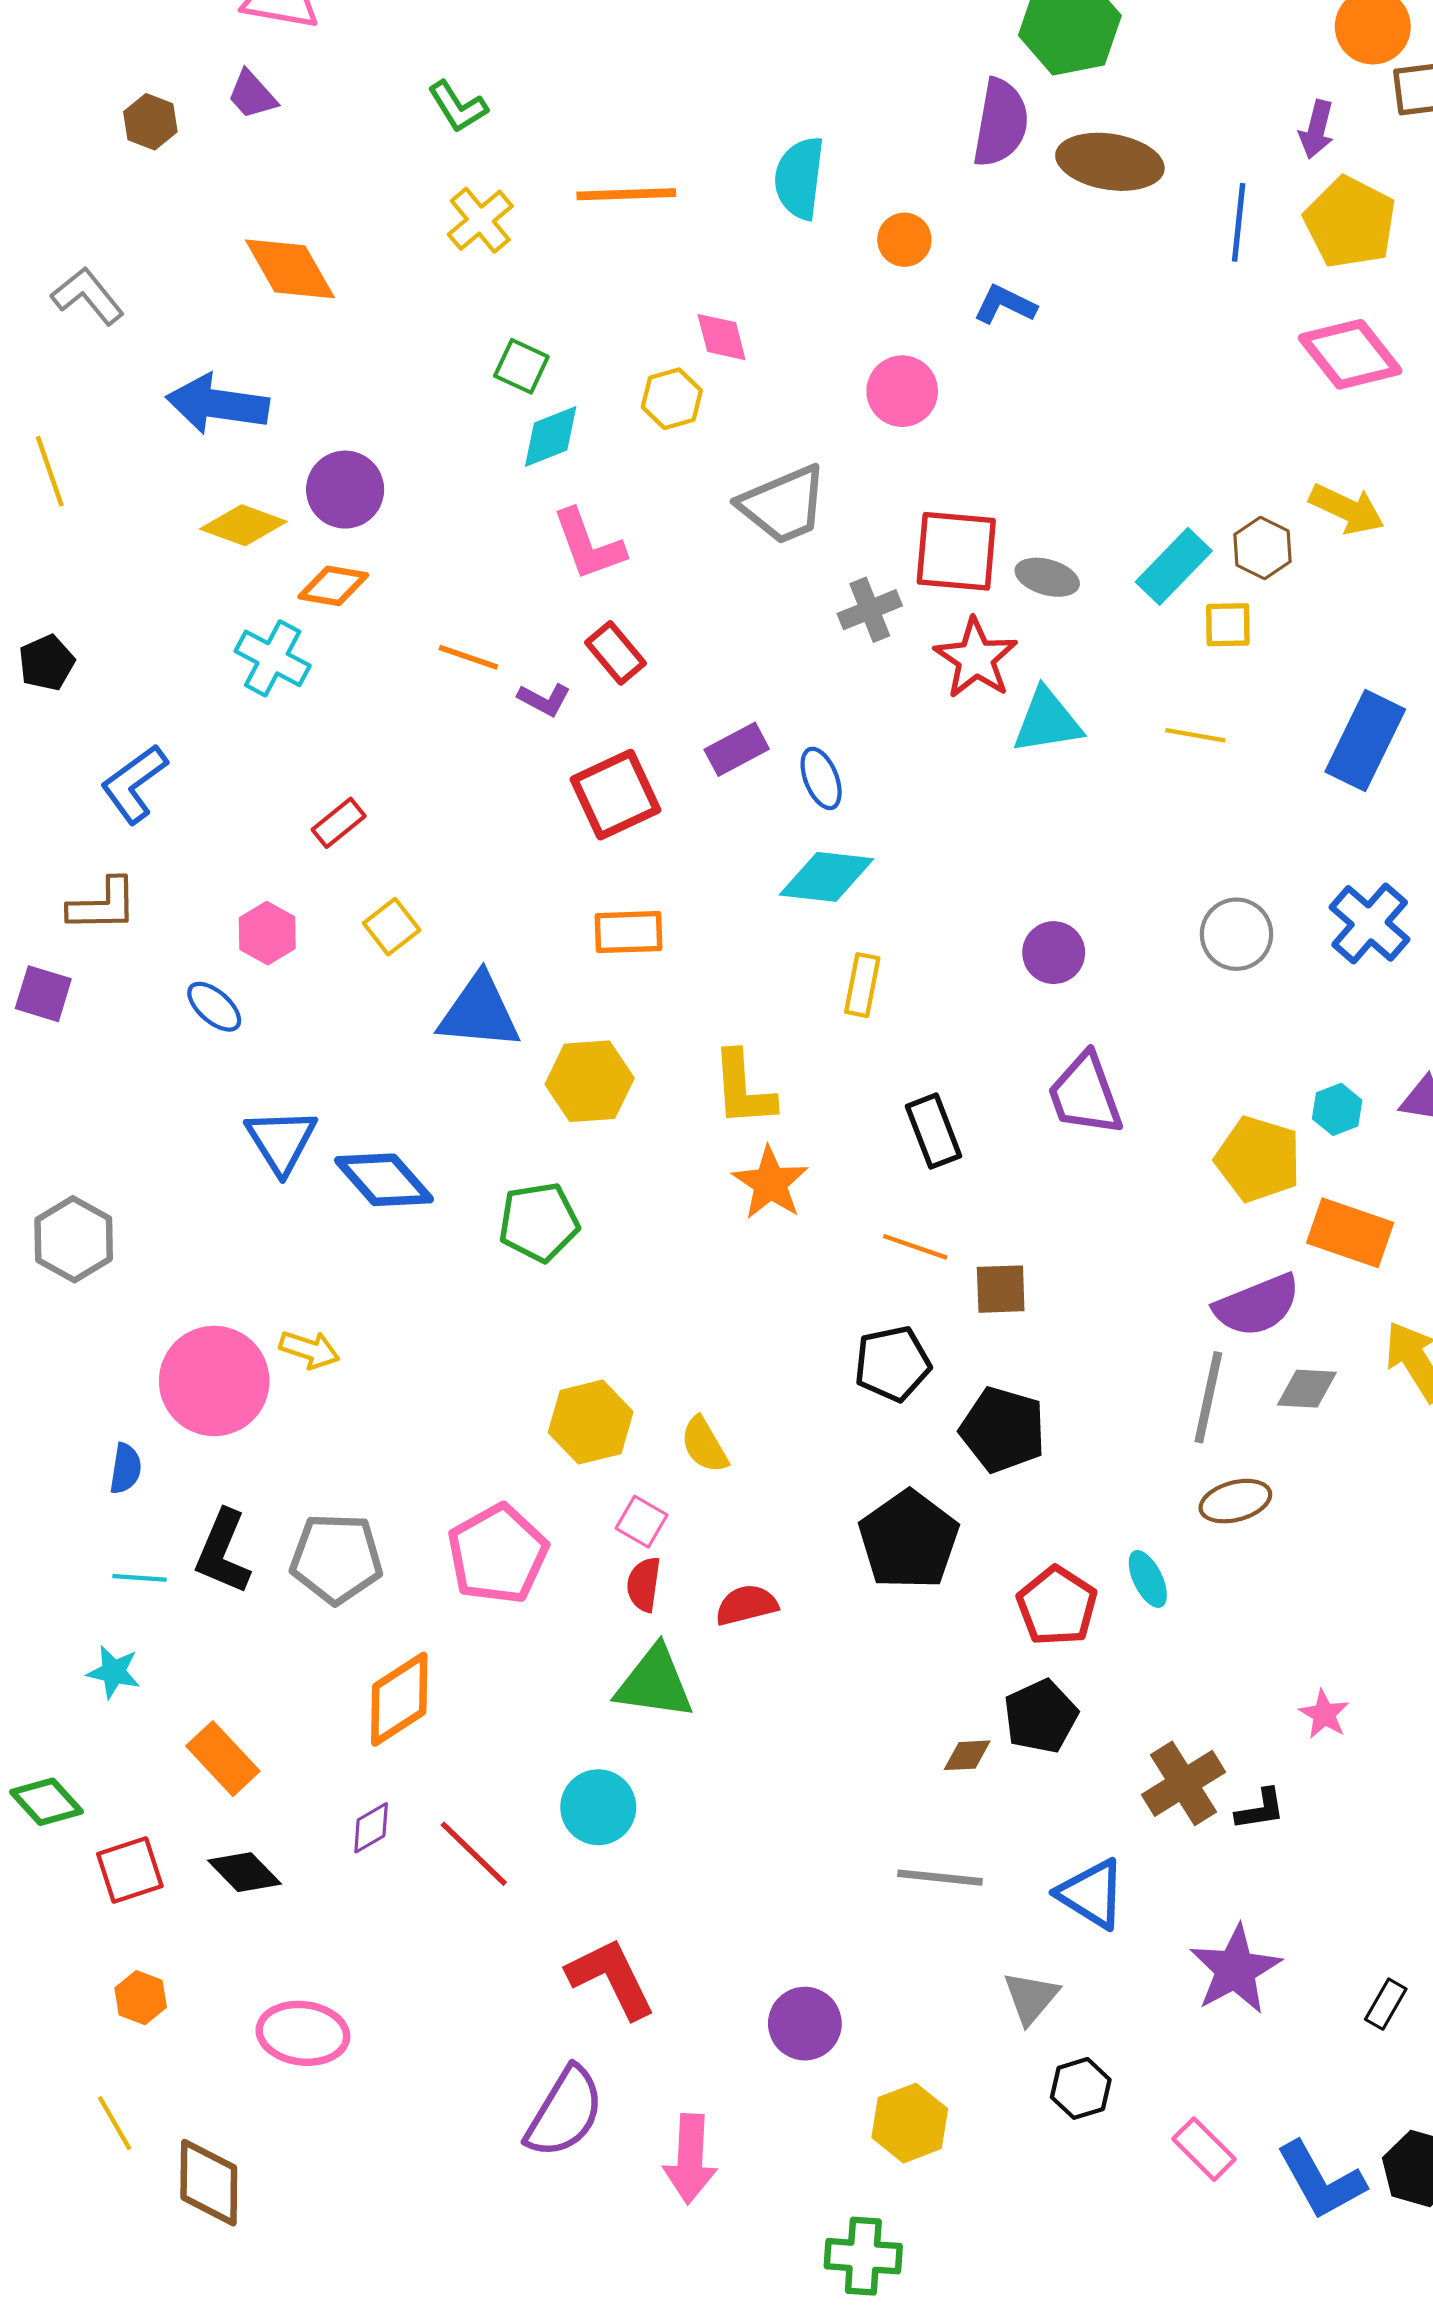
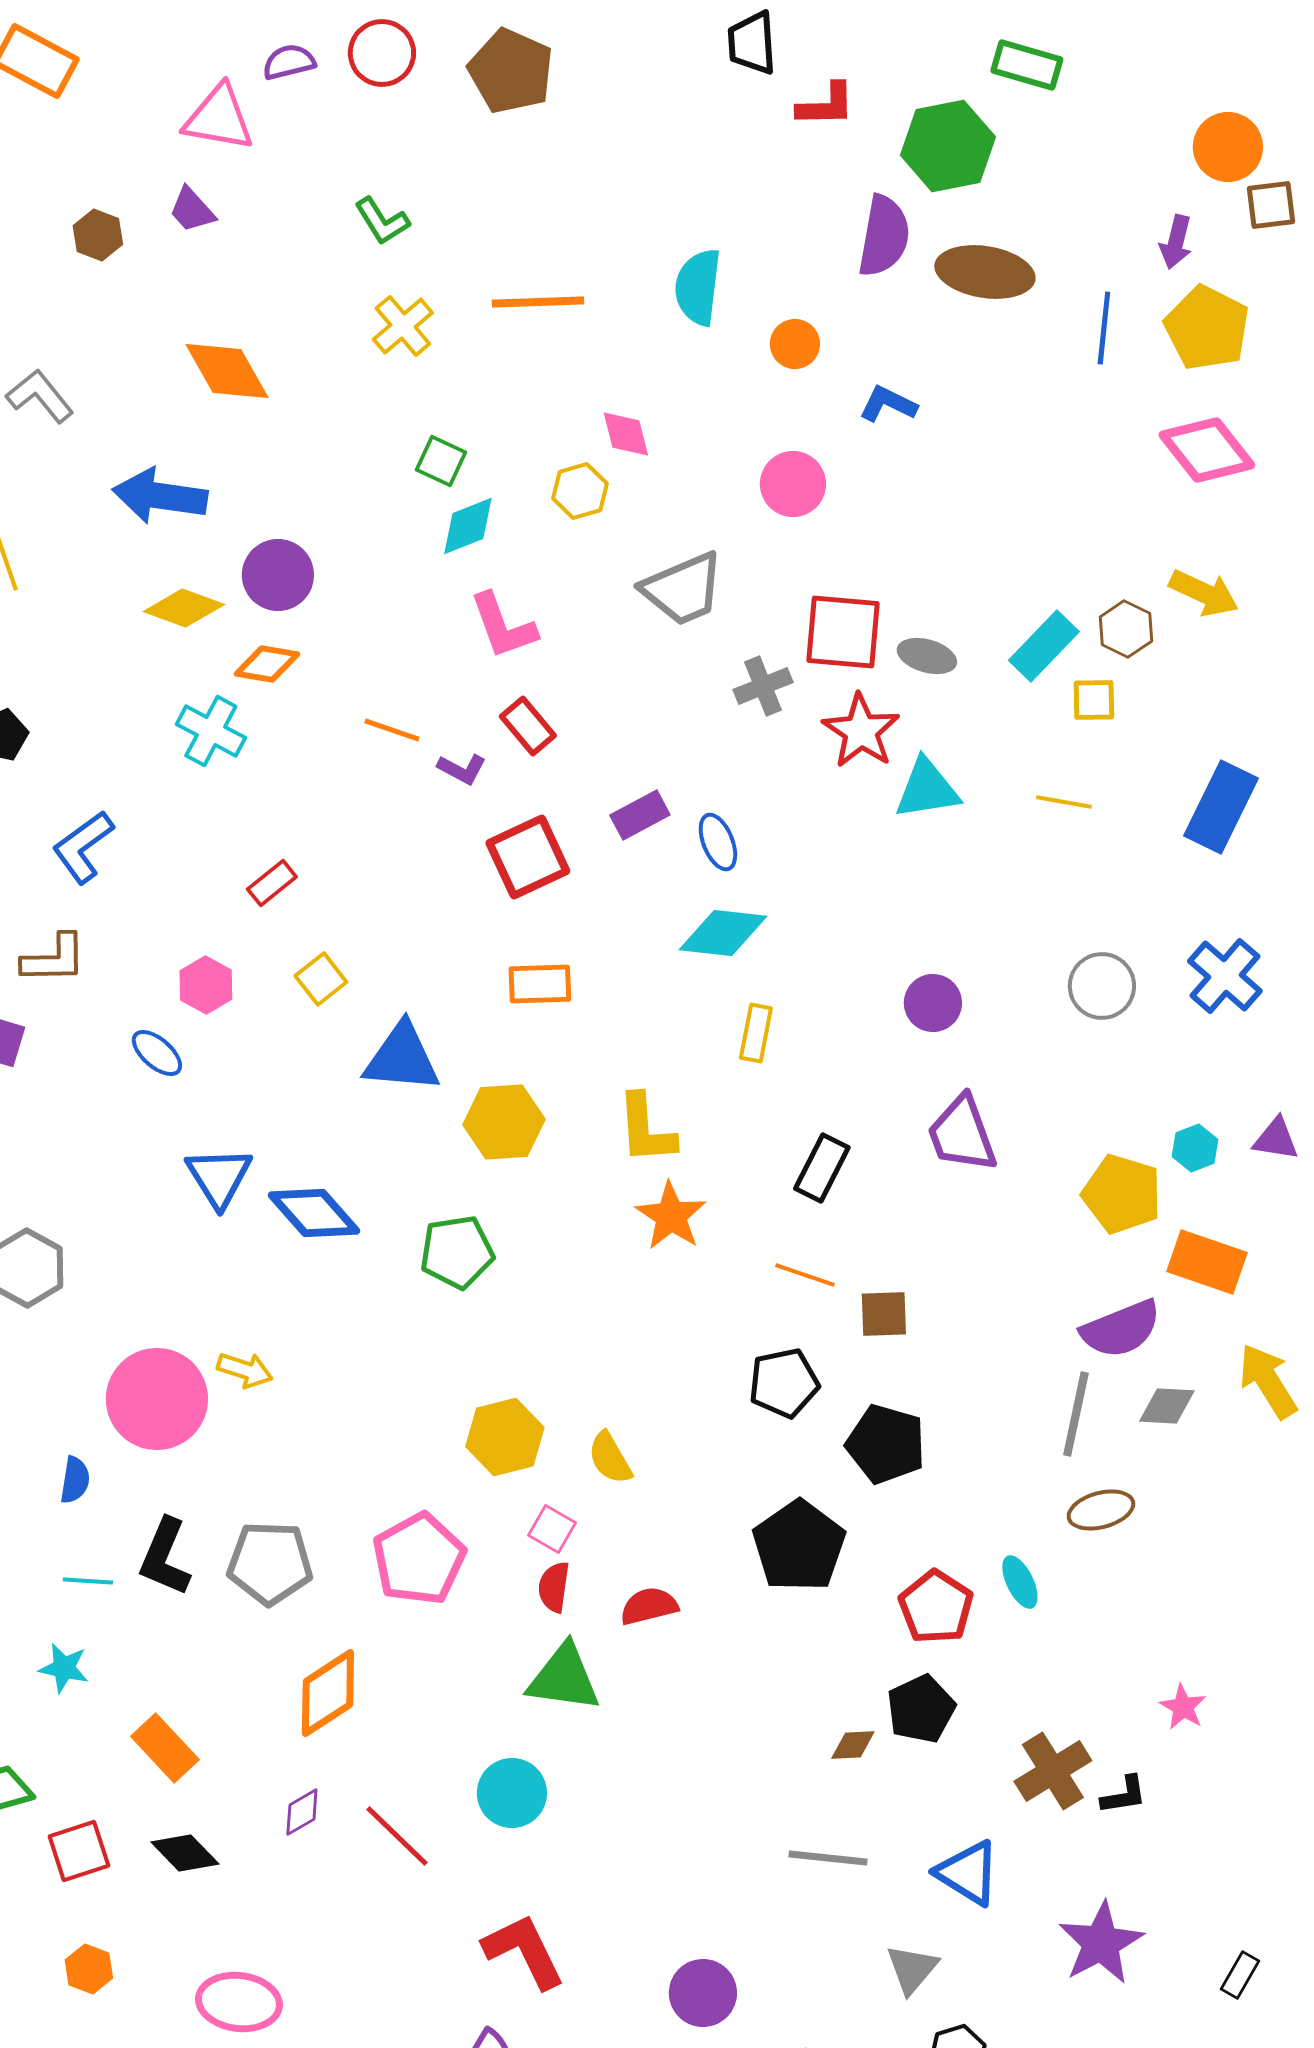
black rectangle: (934, 1131) -> (822, 1168), turned 48

